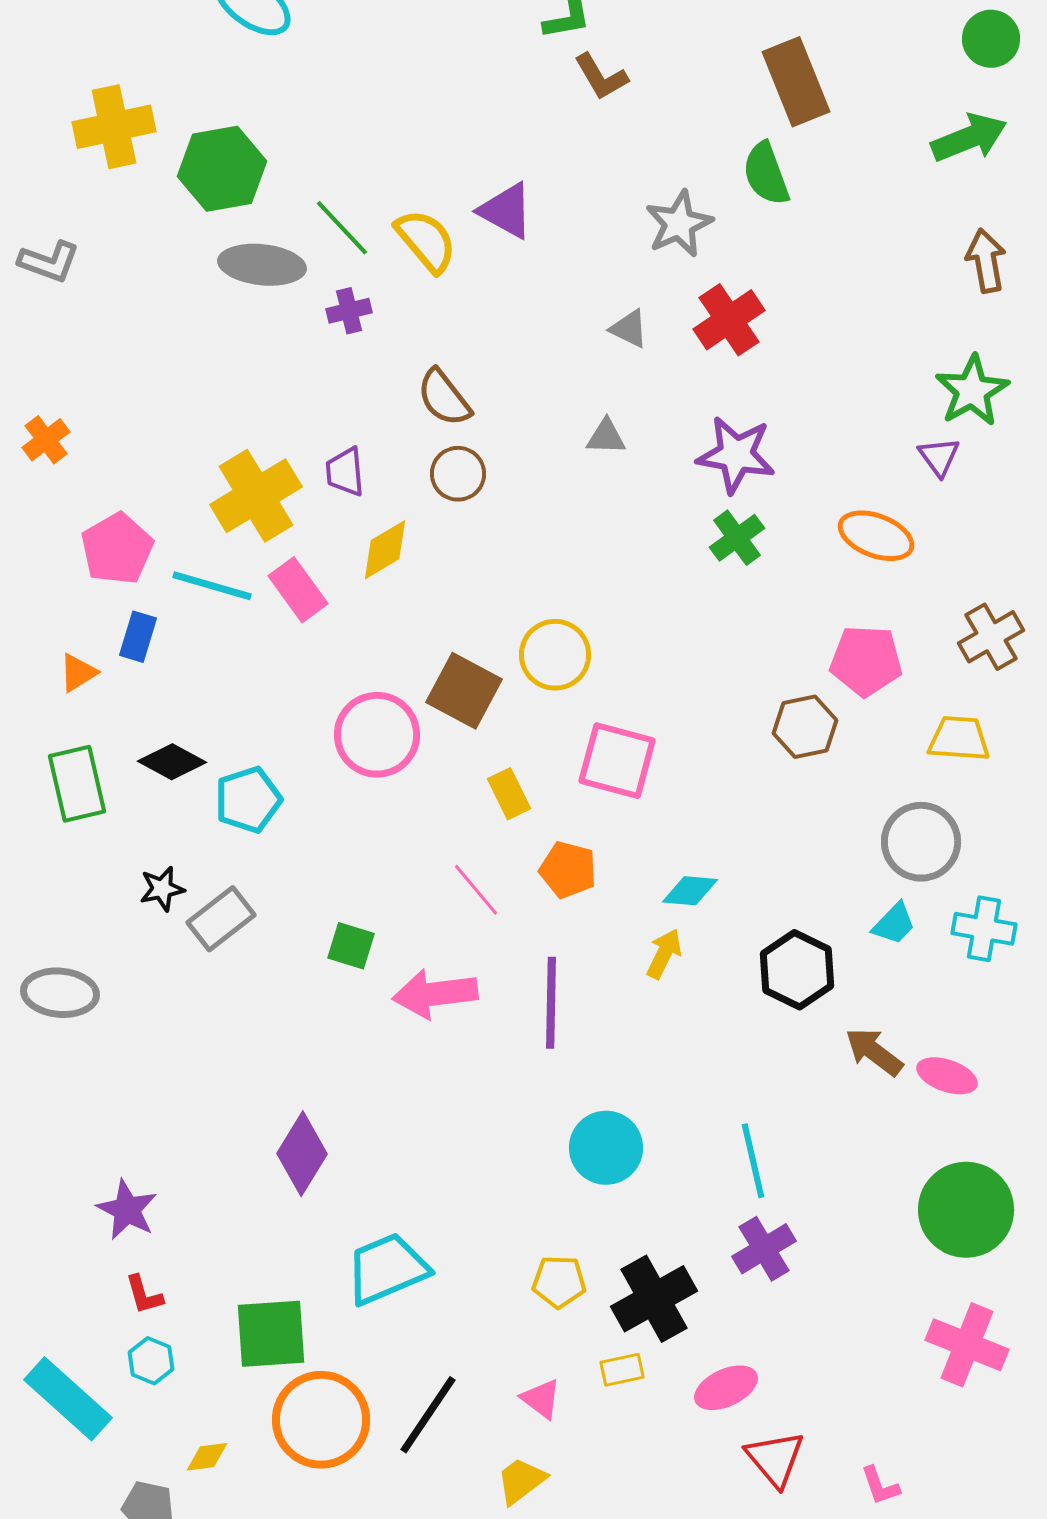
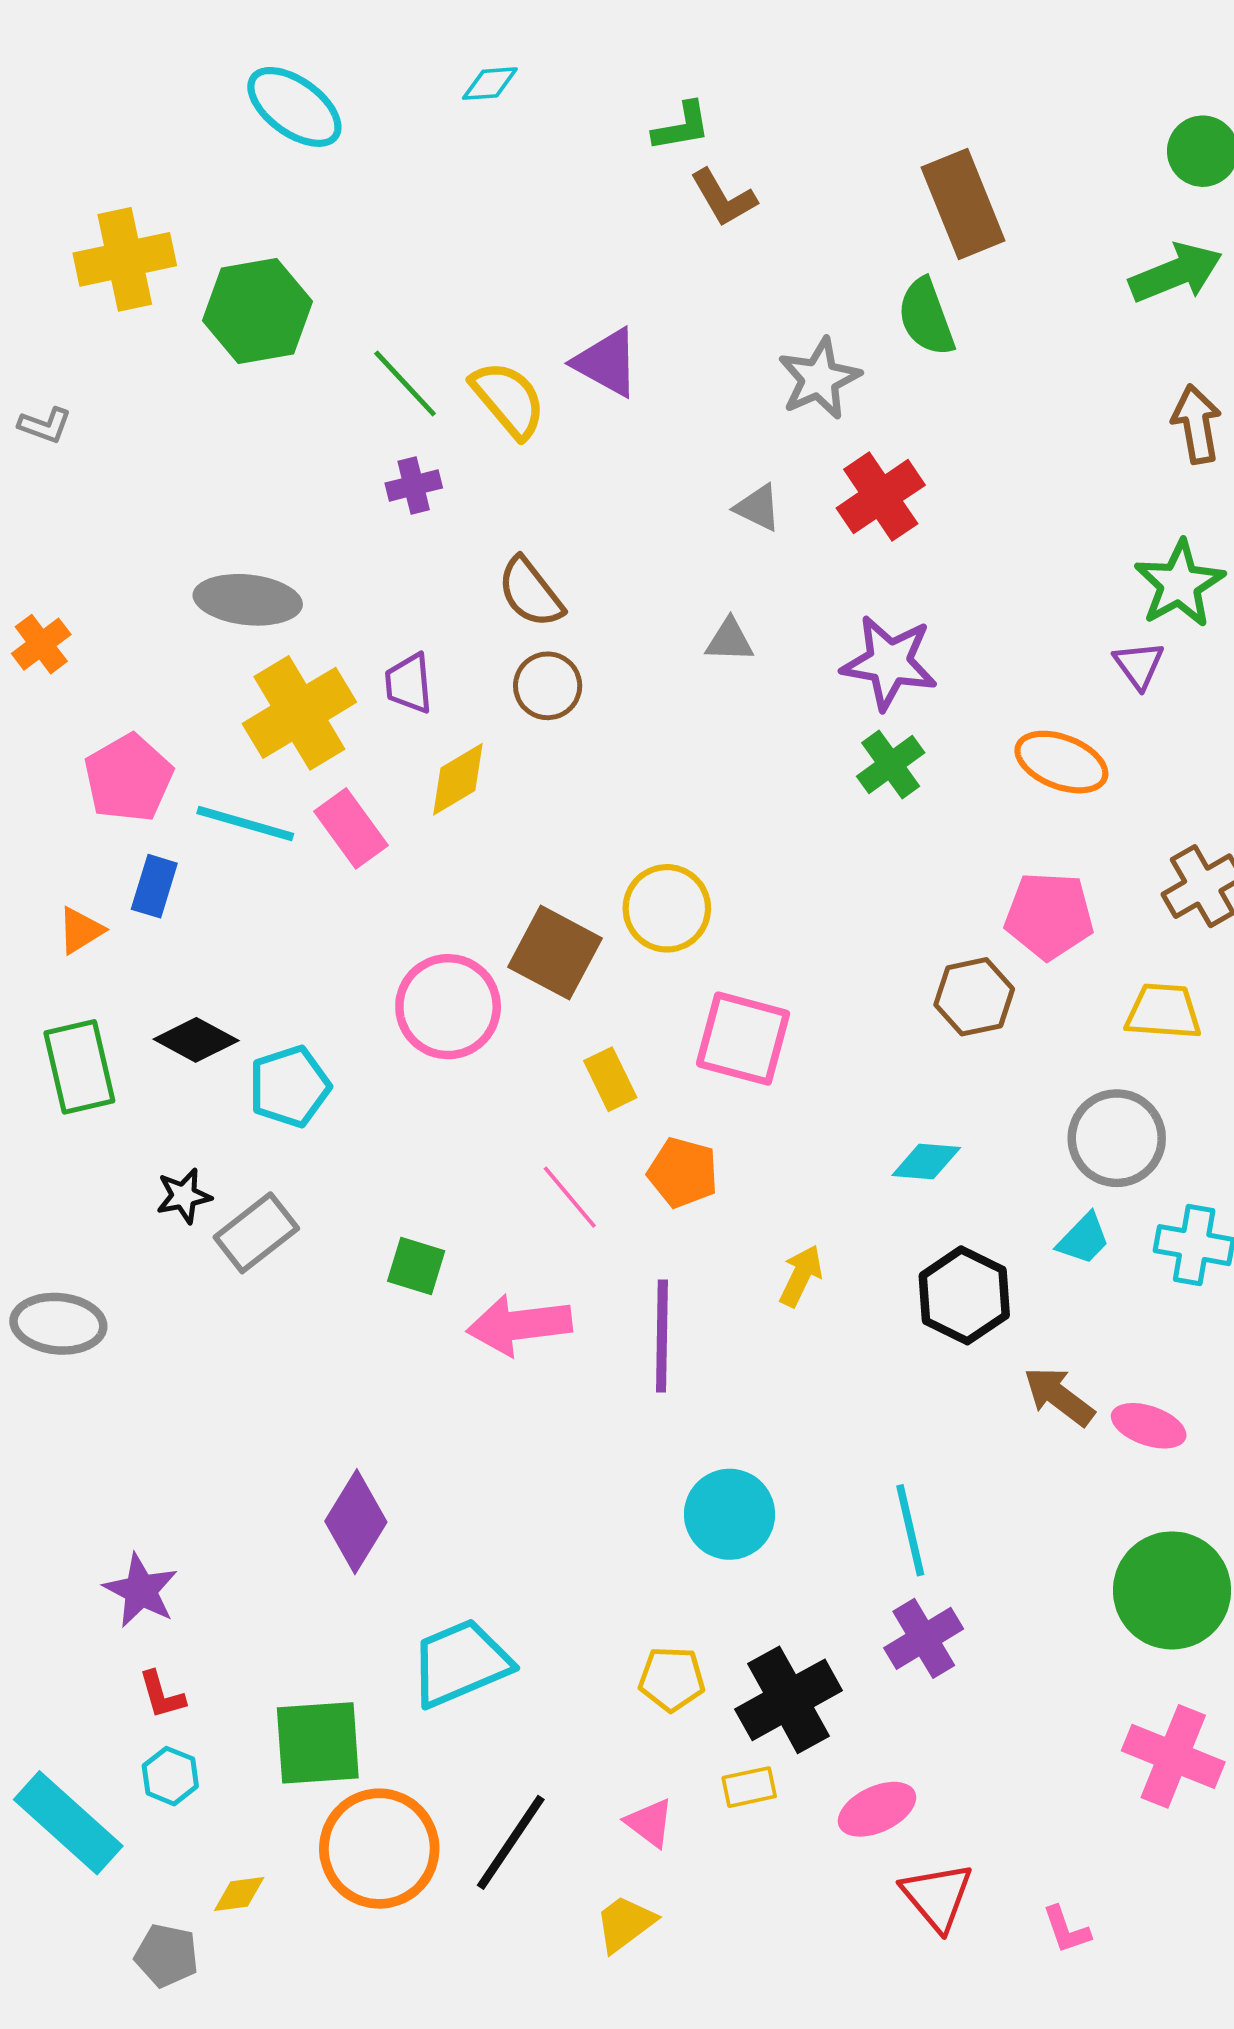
gray L-shape: (49, 262) -> (45, 425), size x0.7
gray ellipse: (262, 265) -> (248, 600), moved
cyan diamond: (690, 891) -> (926, 1162), moved

